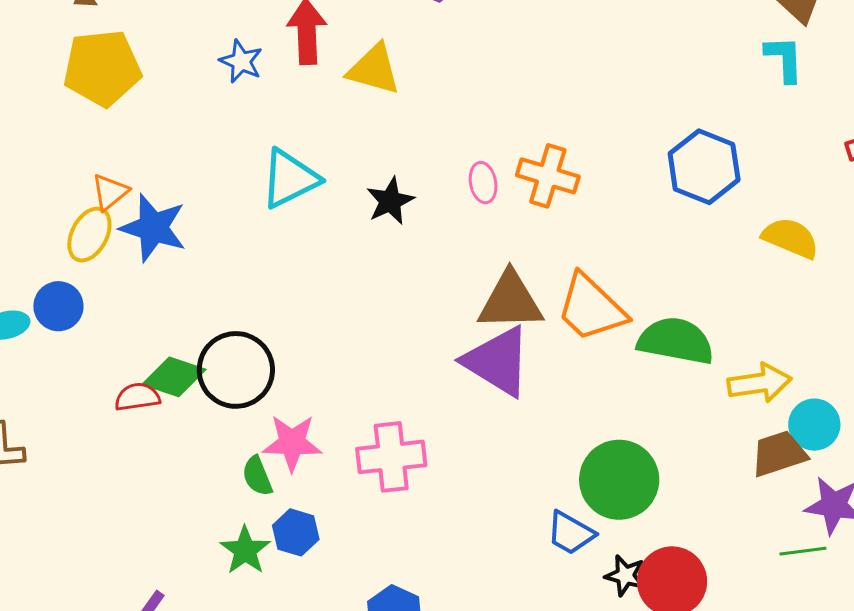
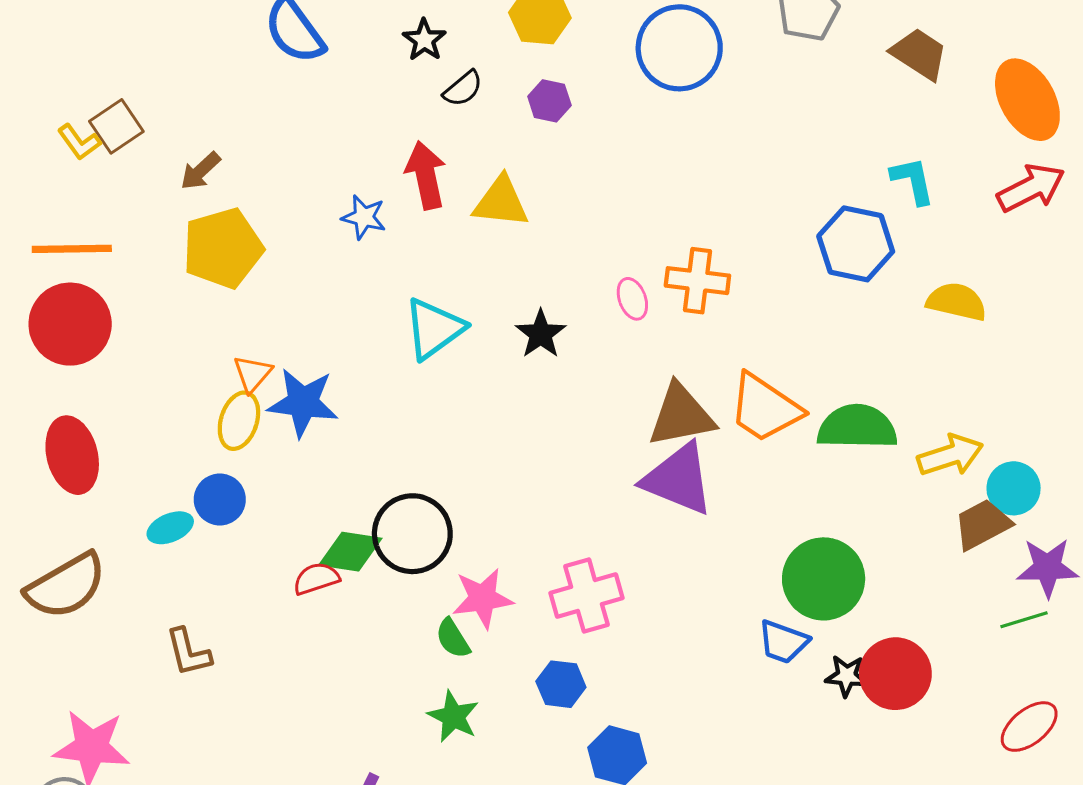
cyan L-shape: (784, 59) -> (913, 181), moved
blue hexagon: (296, 532) -> (561, 684), moved

